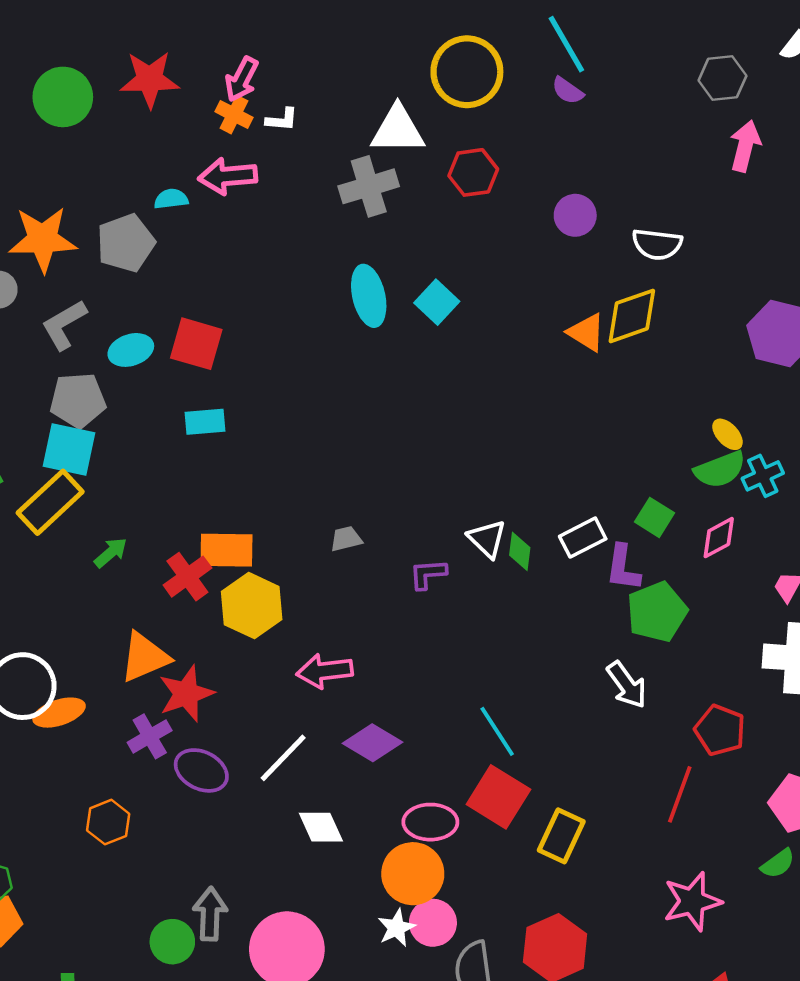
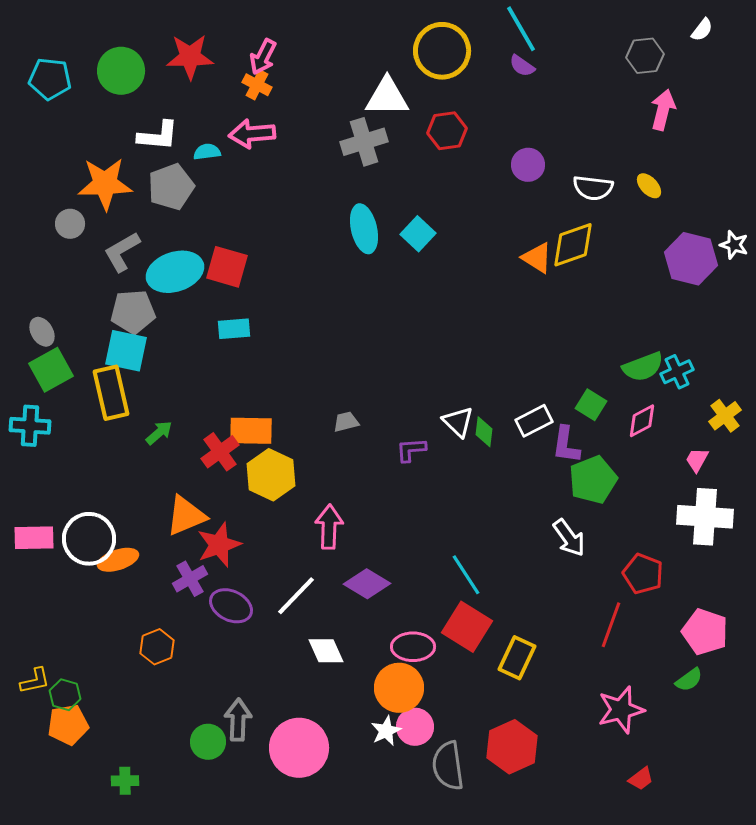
white L-shape: (282, 120) -> (158, 136), moved, size x1.6
cyan ellipse: (131, 350) -> (175, 272), size x1.6
yellow ellipse: (728, 434) -> (649, 186), moved
yellow rectangle: (50, 502) -> (111, 393), turned -60
pink arrow: (325, 671) -> (329, 527), turned 99

